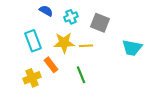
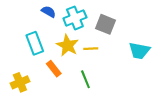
cyan cross: (71, 17) -> (75, 18), size x1.5
yellow star: (64, 43) -> (67, 45), turned 30
yellow cross: (32, 78) -> (20, 82), moved

